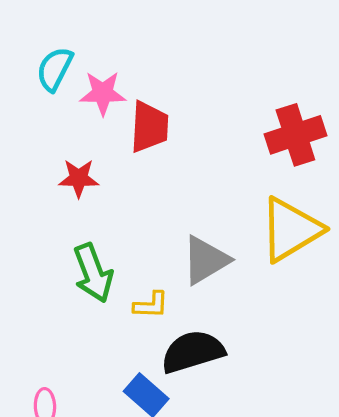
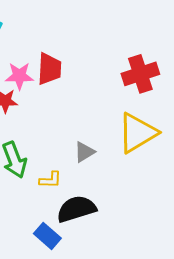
pink star: (103, 93) -> (19, 76), moved
gray triangle: (206, 260) -> (84, 152), size x0.7

